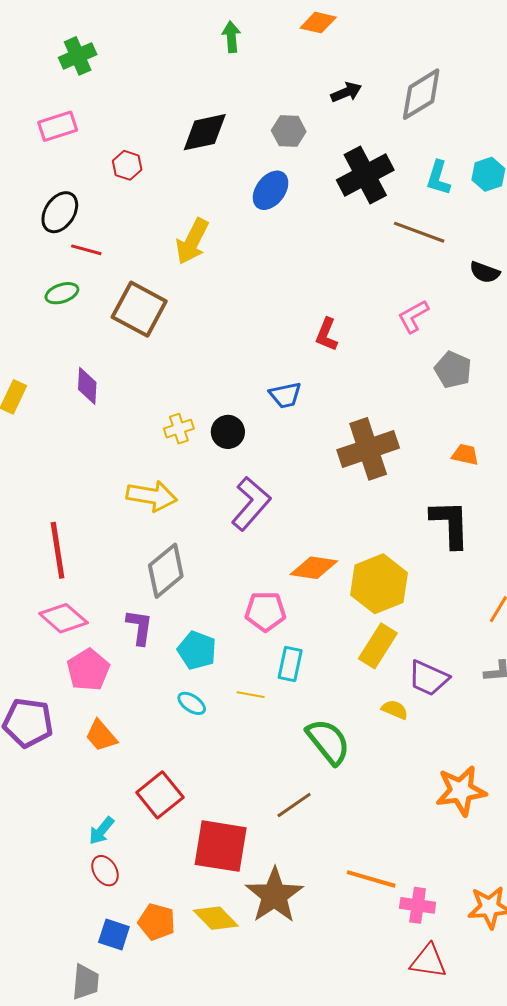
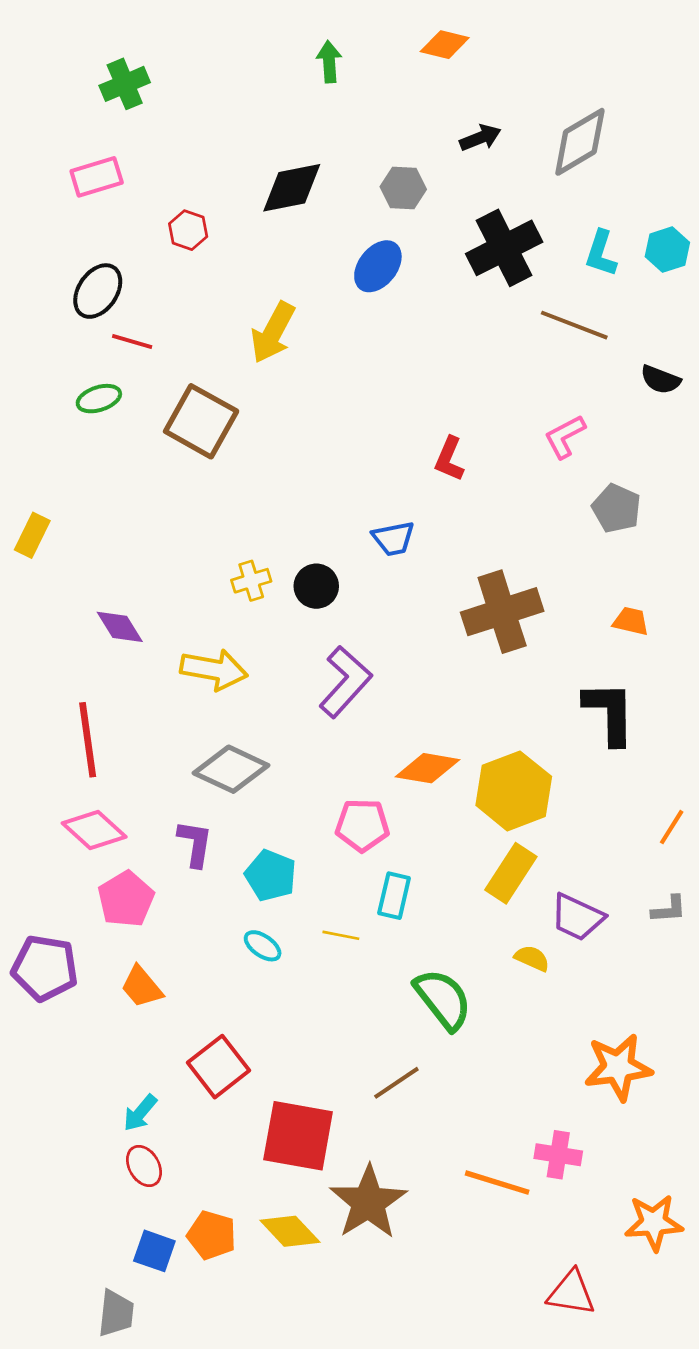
purple diamond: (87, 386) -> (120, 627), moved, turned -36
gray diamond: (166, 571) -> (231, 769), turned 64
pink cross: (418, 905) -> (558, 1155), moved

